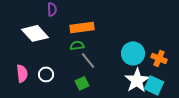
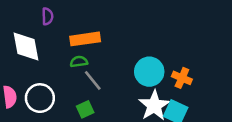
white diamond: (35, 33) -> (26, 46), turned 32
white circle: (46, 74) -> (40, 98), size x1.5

